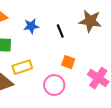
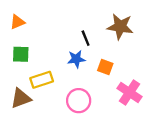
blue star: (31, 26) -> (76, 59), moved
orange square: (68, 62) -> (105, 67), moved

